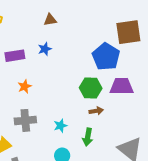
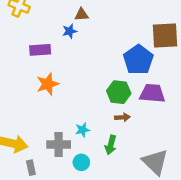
blue star: (45, 49) -> (70, 31), moved
orange star: (25, 86) -> (48, 84), size x1.5
gray cross: (25, 120) -> (59, 145), moved

